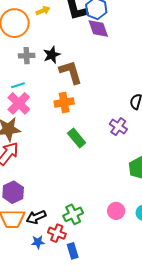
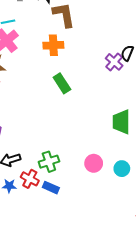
purple cross: (118, 127) -> (114, 62), moved
blue rectangle: (73, 251) -> (51, 188), moved, turned -56

